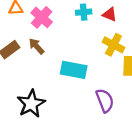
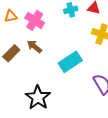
cyan rectangle: (74, 70) -> (70, 62), turned -35

